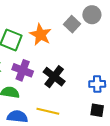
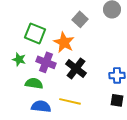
gray square: (72, 24) -> (80, 19), moved
orange star: (40, 35) -> (64, 42), moved

